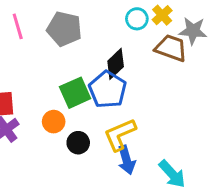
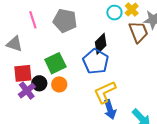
brown trapezoid: (171, 48) -> (138, 32), turned 50
green square: (75, 93) -> (55, 63), moved
black circle: (78, 143) -> (39, 83), moved

